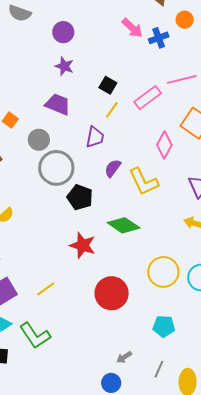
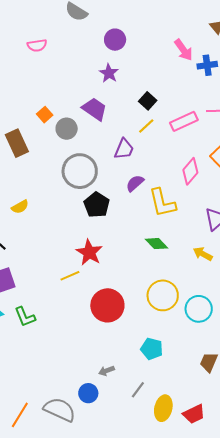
gray circle: (39, 140) -> (67, 129), moved
green diamond: (124, 225) -> (156, 244), moved, size x0.7
yellow line: (46, 289) -> (70, 276), moved
green L-shape: (35, 336) -> (25, 317), moved, size x0.7

